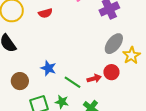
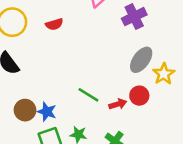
blue star: (48, 68) -> (47, 112), moved
green line: (72, 82) -> (88, 95), moved

